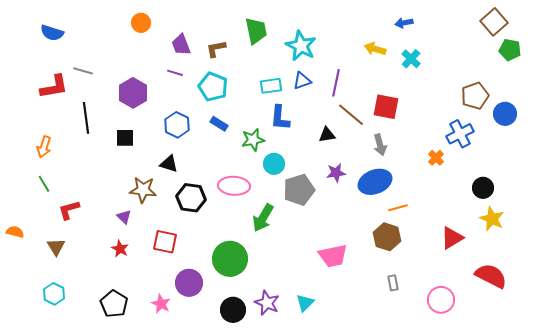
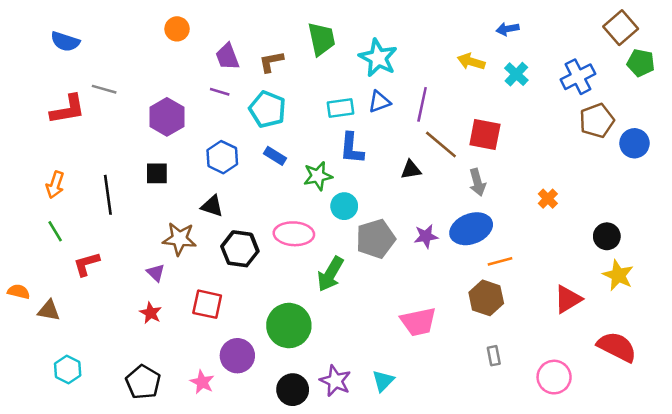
black line: (86, 118) -> (108, 195), moved
blue cross: (460, 134) -> (578, 77), moved
purple star: (336, 173) -> (426, 236), moved
brown triangle: (56, 247) -> (49, 310), moved, turned -48

